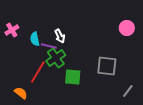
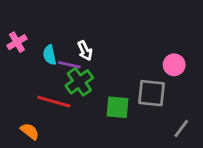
pink circle: (127, 28) -> (174, 65), moved
red line: (38, 72) -> (54, 102), turned 75
green square: (73, 77) -> (118, 107), moved

